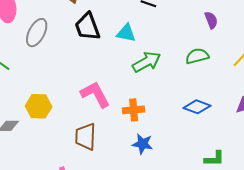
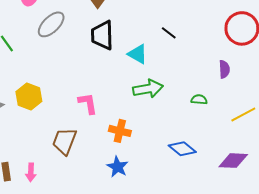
green semicircle: (197, 56) -> (199, 100), size x0.7
pink L-shape: (95, 94) -> (88, 103), size x0.7

